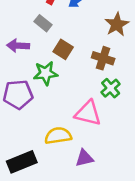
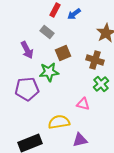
purple arrow: (18, 46) -> (27, 50), turned -120
brown square: (63, 49) -> (63, 53), turned 35
pink triangle: (88, 113) -> (83, 104), size x0.6

